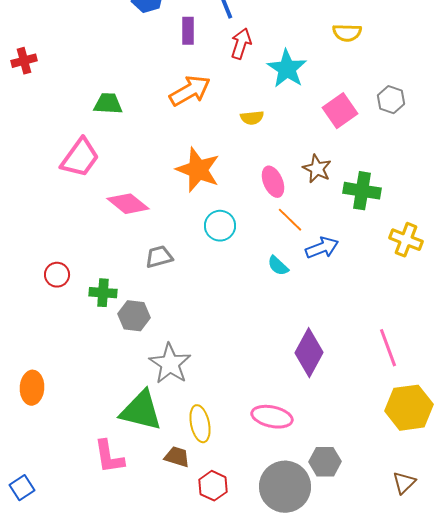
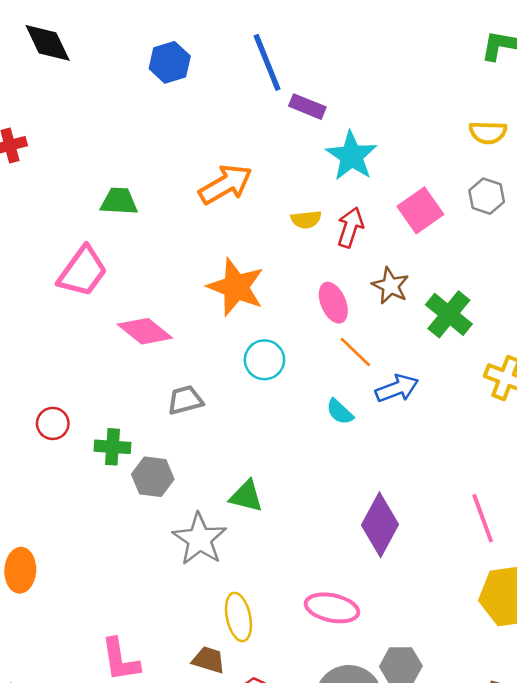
purple rectangle: (188, 31) -> (307, 107), moved, turned -68
yellow semicircle: (347, 33) -> (488, 132), moved
red arrow: (241, 44) -> (350, 227), moved
green cross: (362, 191) -> (449, 314), turned 30
green triangle: (141, 411) -> (246, 496), moved, size x0.6

